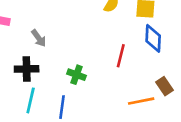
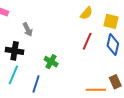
red line: (121, 56) -> (87, 41), moved

